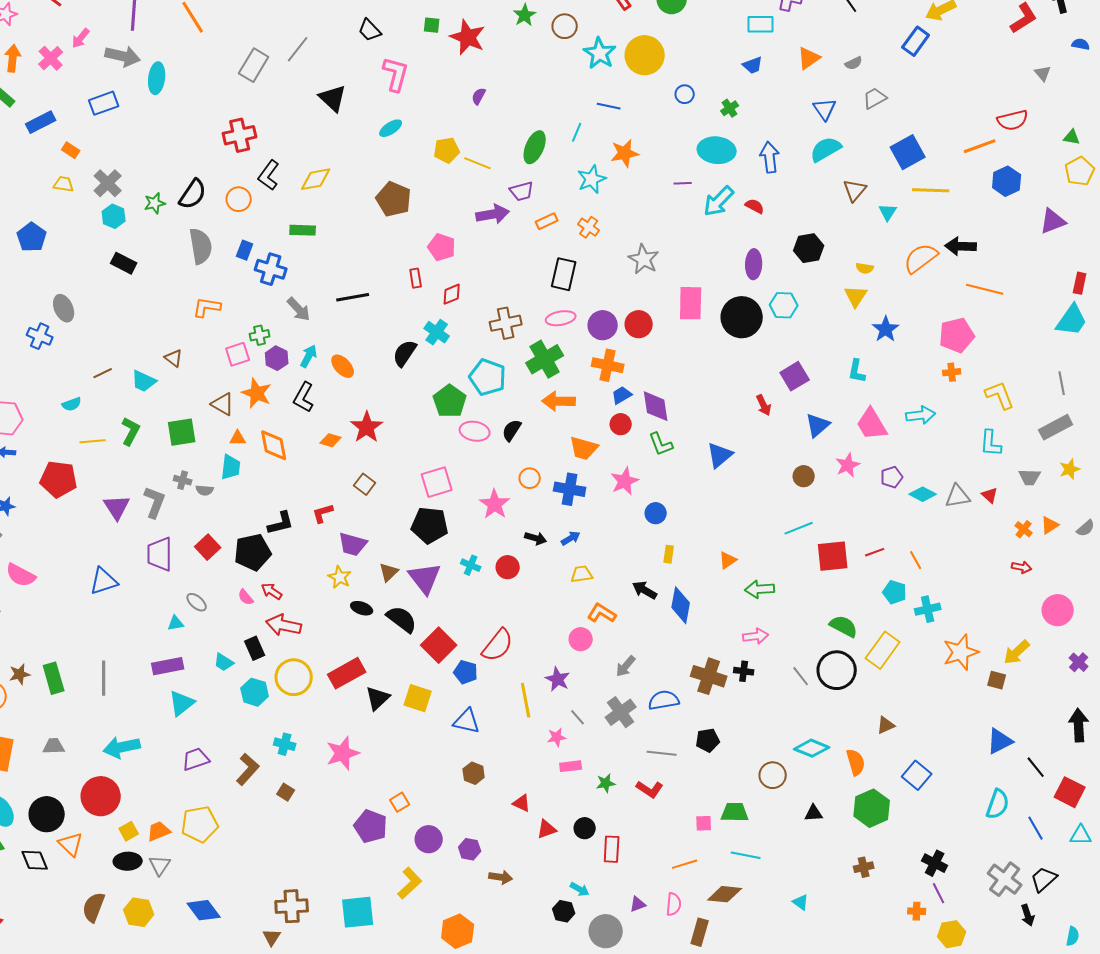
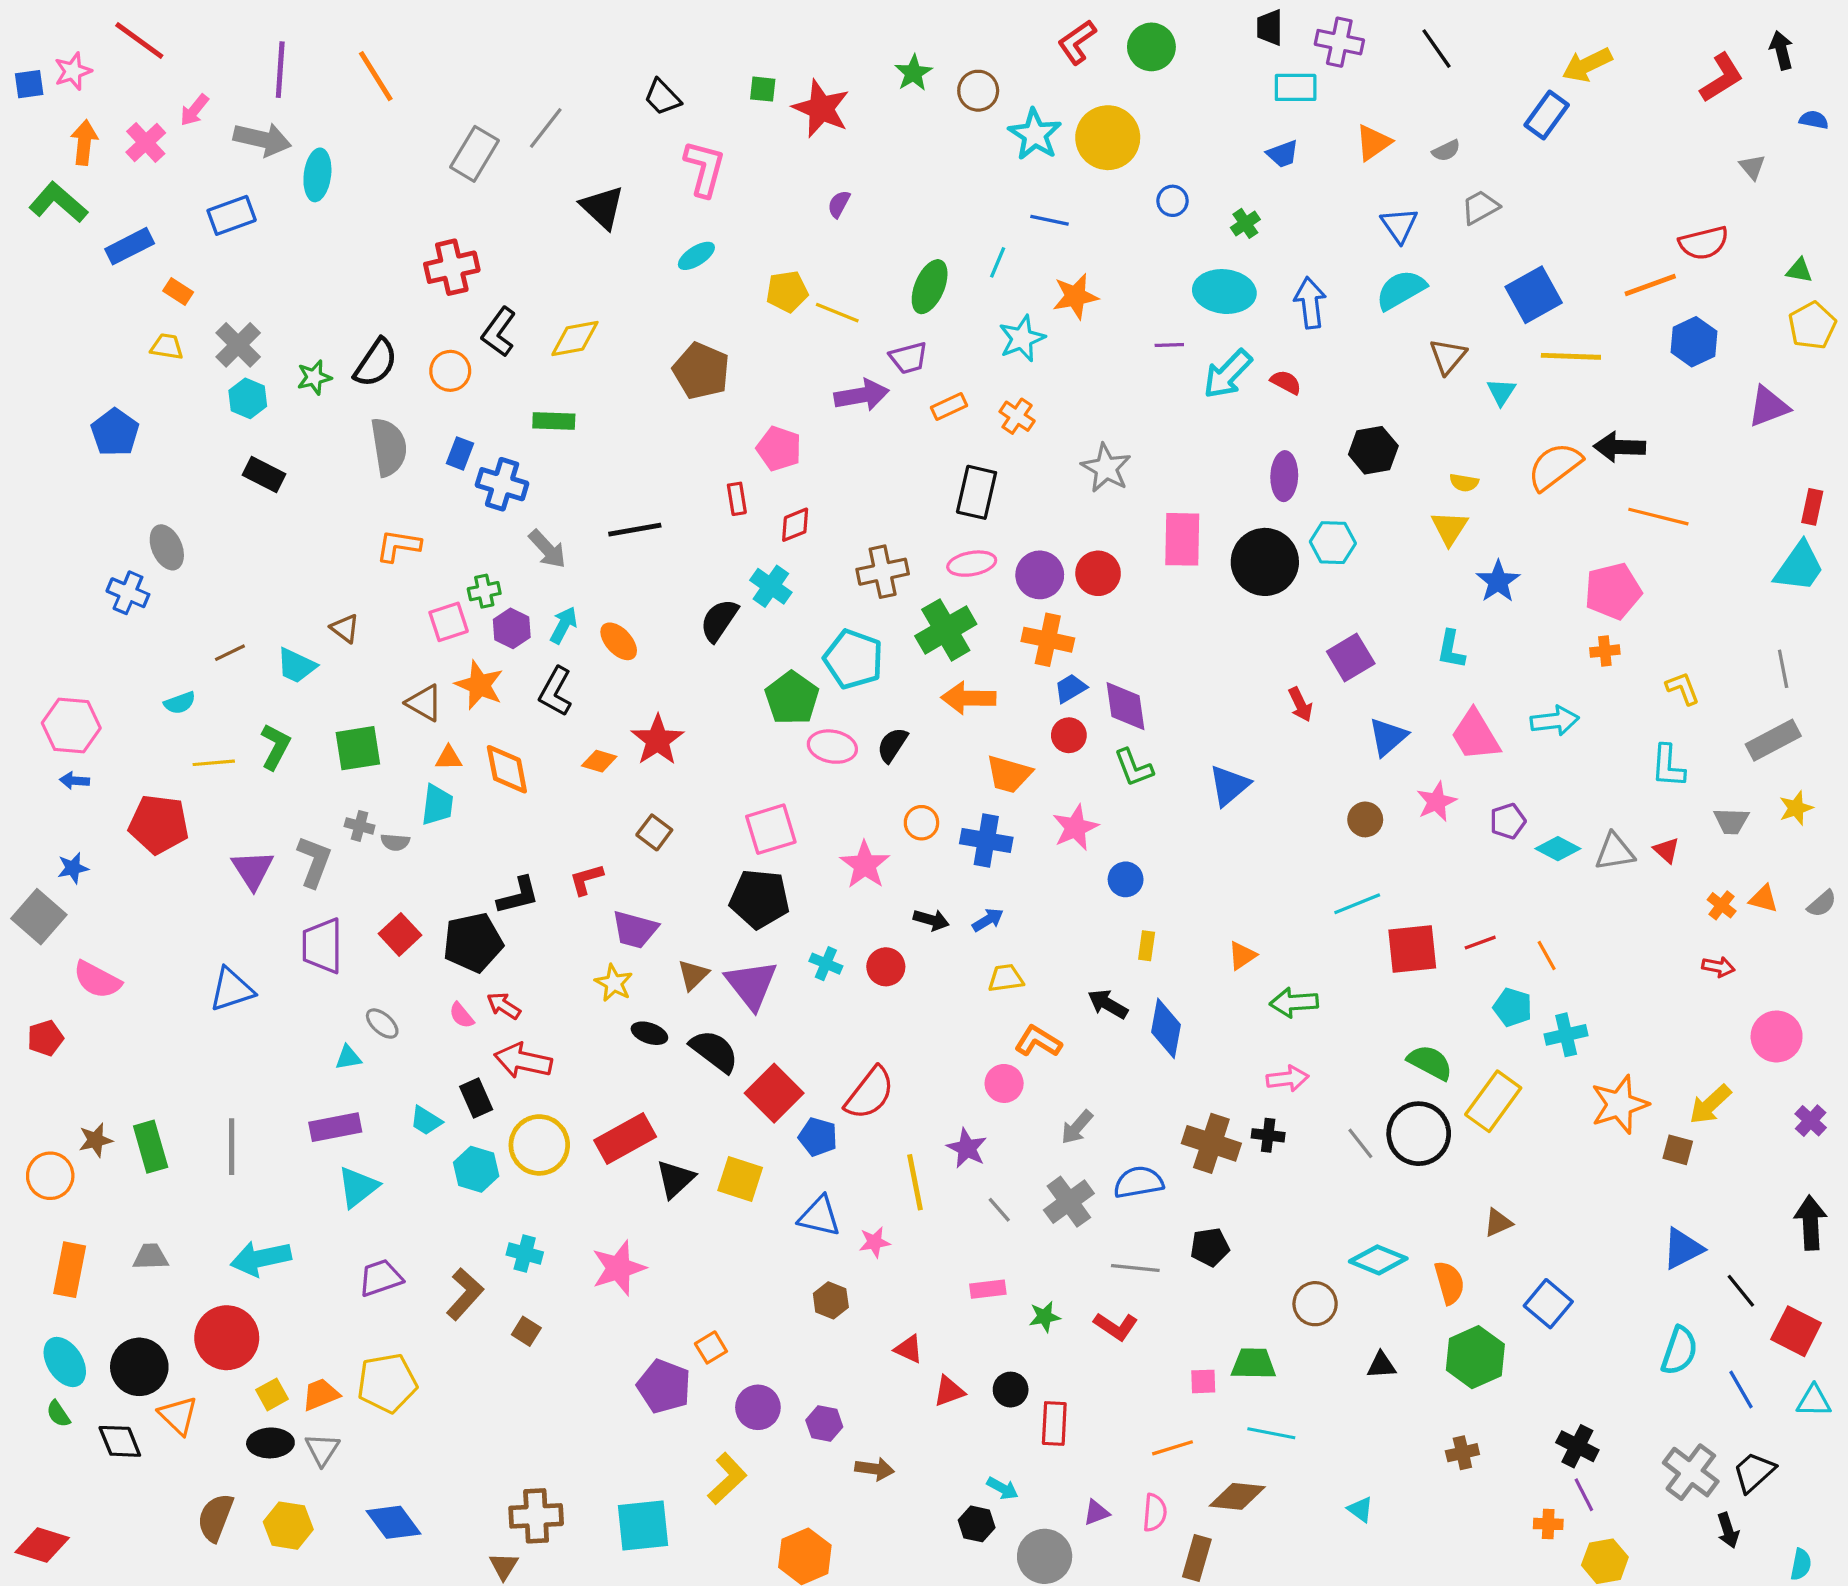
yellow L-shape: (1000, 395) -> (1683, 688), size x0.7
orange triangle: (1050, 525) -> (1764, 899), turned 48
pink star: (557, 737) -> (875, 1242), moved

